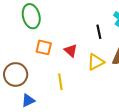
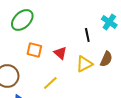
green ellipse: (31, 16) -> (22, 20), turned 60
yellow line: (60, 82) -> (50, 83), turned 56

